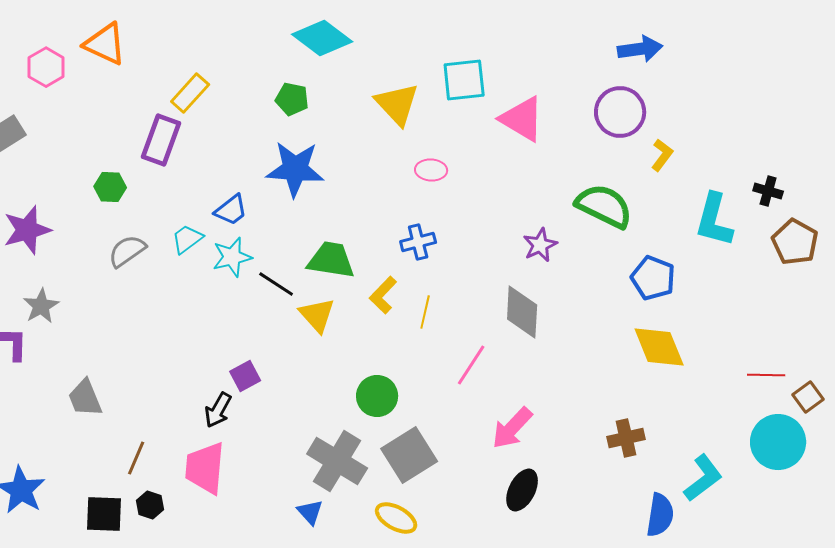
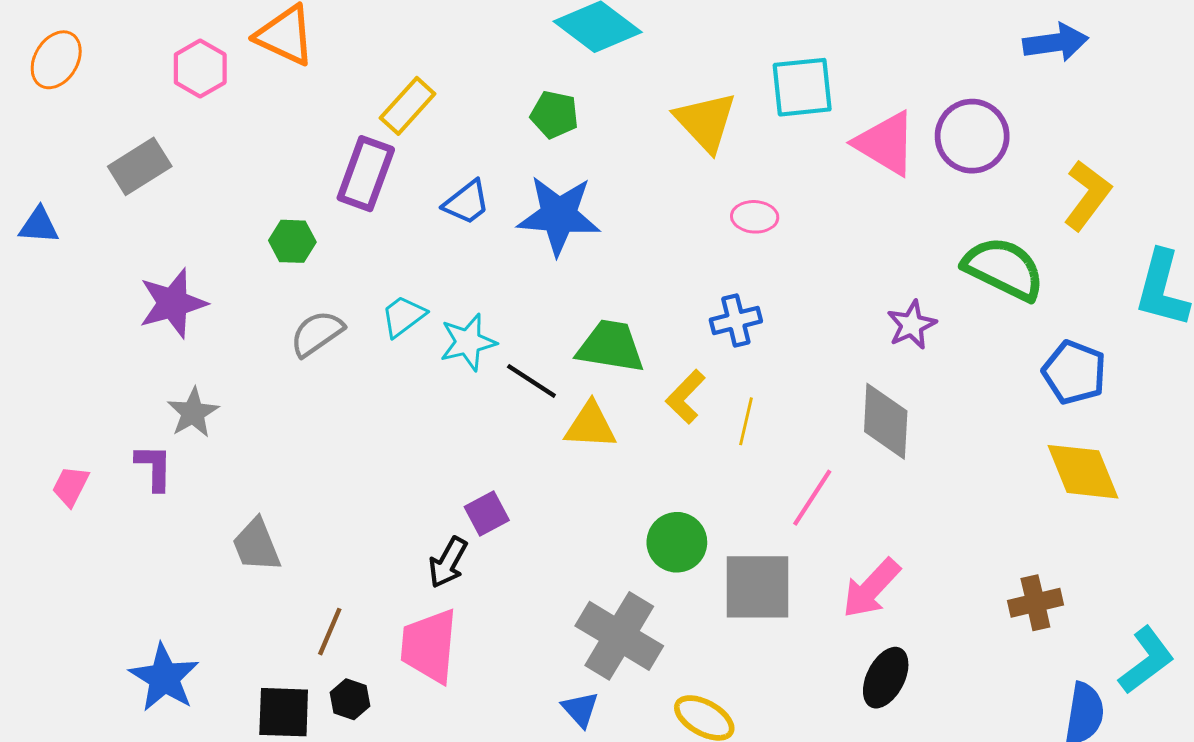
purple circle: (620, 112) -> (972, 136), moved
yellow L-shape: (662, 155) -> (1087, 195), size x1.5
blue trapezoid: (231, 210) -> (467, 202), moved
yellow triangle: (317, 315) -> (590, 426), turned -45
gray square: (409, 455) -> (757, 587), moved, turned 32

